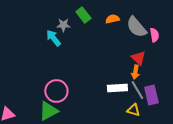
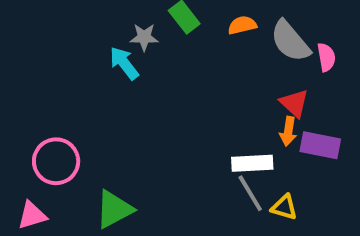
gray line: (137, 90) -> (250, 193), moved
pink circle: (56, 91) -> (56, 161), moved
purple rectangle: (151, 95) -> (320, 145), moved, turned -66

